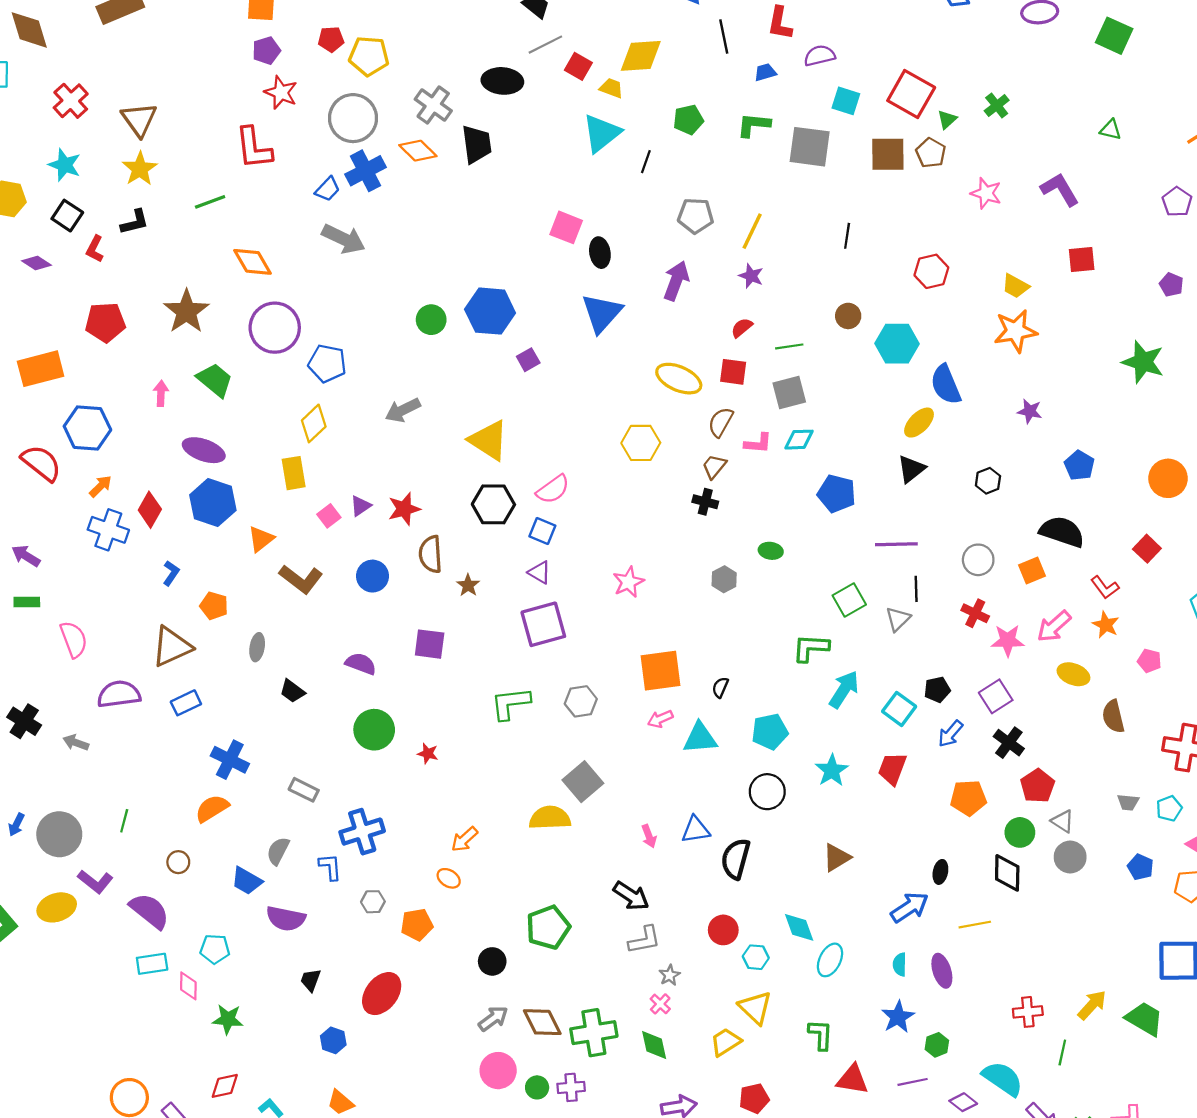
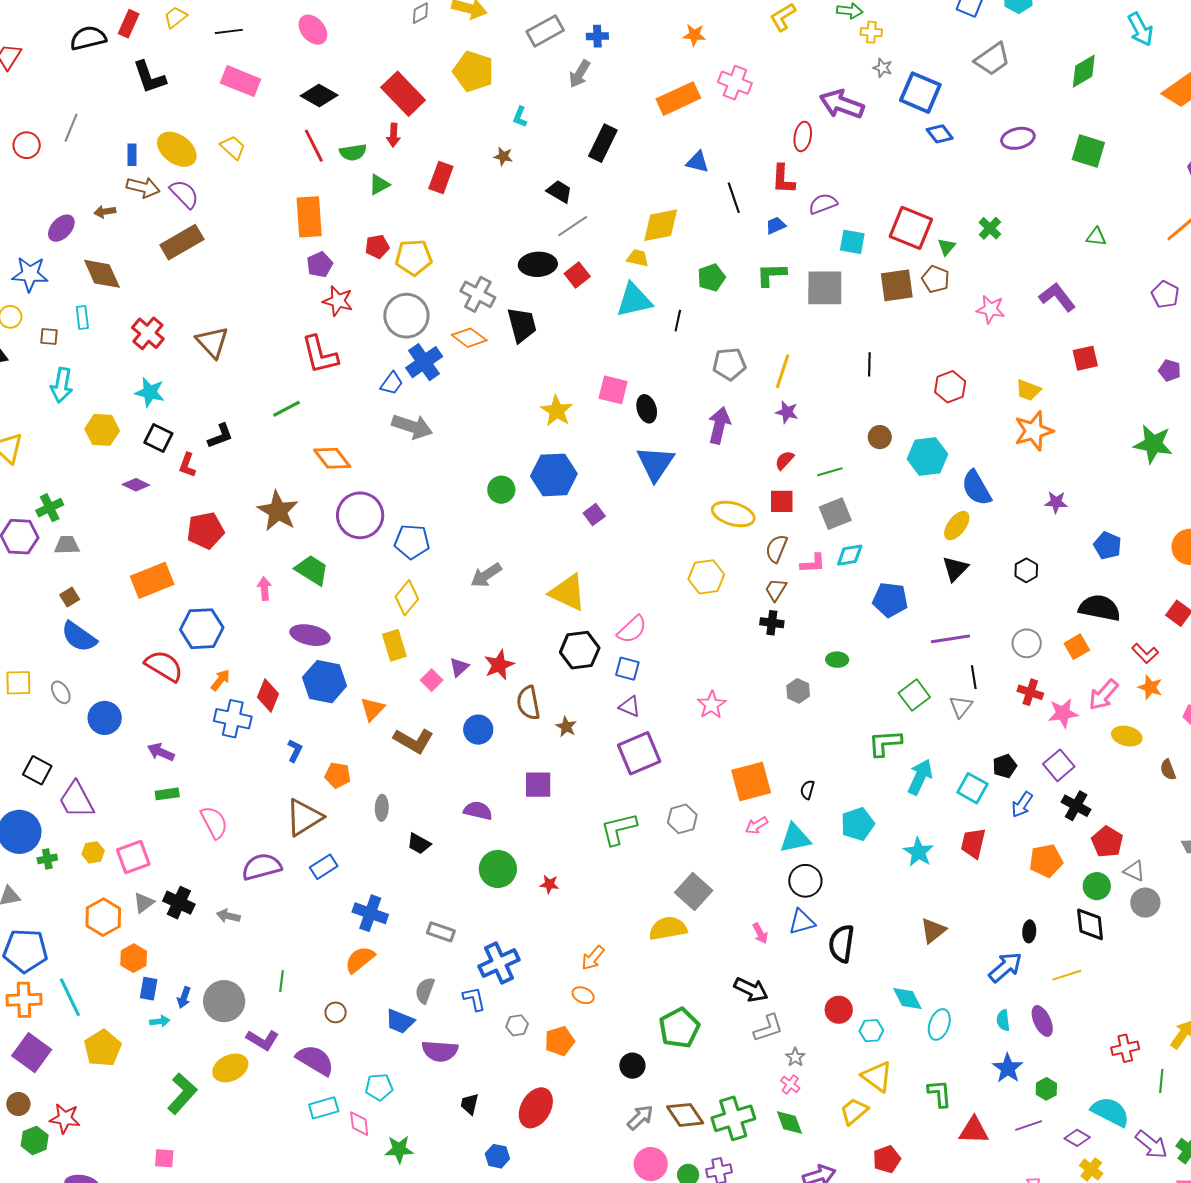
red square: (578, 66) -> (577, 275), moved, turned 30
cyan triangle: (602, 133) -> (634, 300), turned 33
yellow star: (140, 169) -> (557, 411), moved
brown semicircle: (1113, 716) -> (1168, 770), size x0.7
black circle: (767, 792) -> (805, 881), moved

